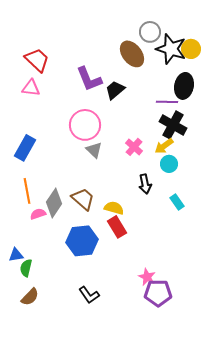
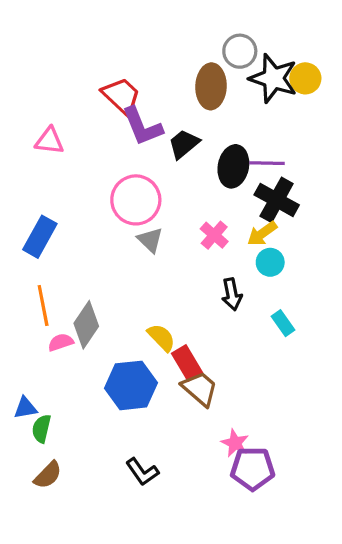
brown ellipse: (132, 54) -> (211, 86), turned 40
red trapezoid: (37, 60) -> (121, 96), moved
black ellipse: (184, 86) -> (233, 166), moved
brown trapezoid: (83, 199) -> (200, 389), moved
yellow semicircle: (114, 208) -> (161, 337), moved, turned 30

